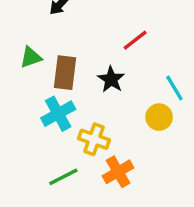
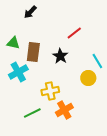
green triangle: (31, 57) -> (13, 43), turned 32
cyan cross: (58, 114) -> (18, 72), moved
yellow cross: (94, 139) -> (50, 91), turned -30

